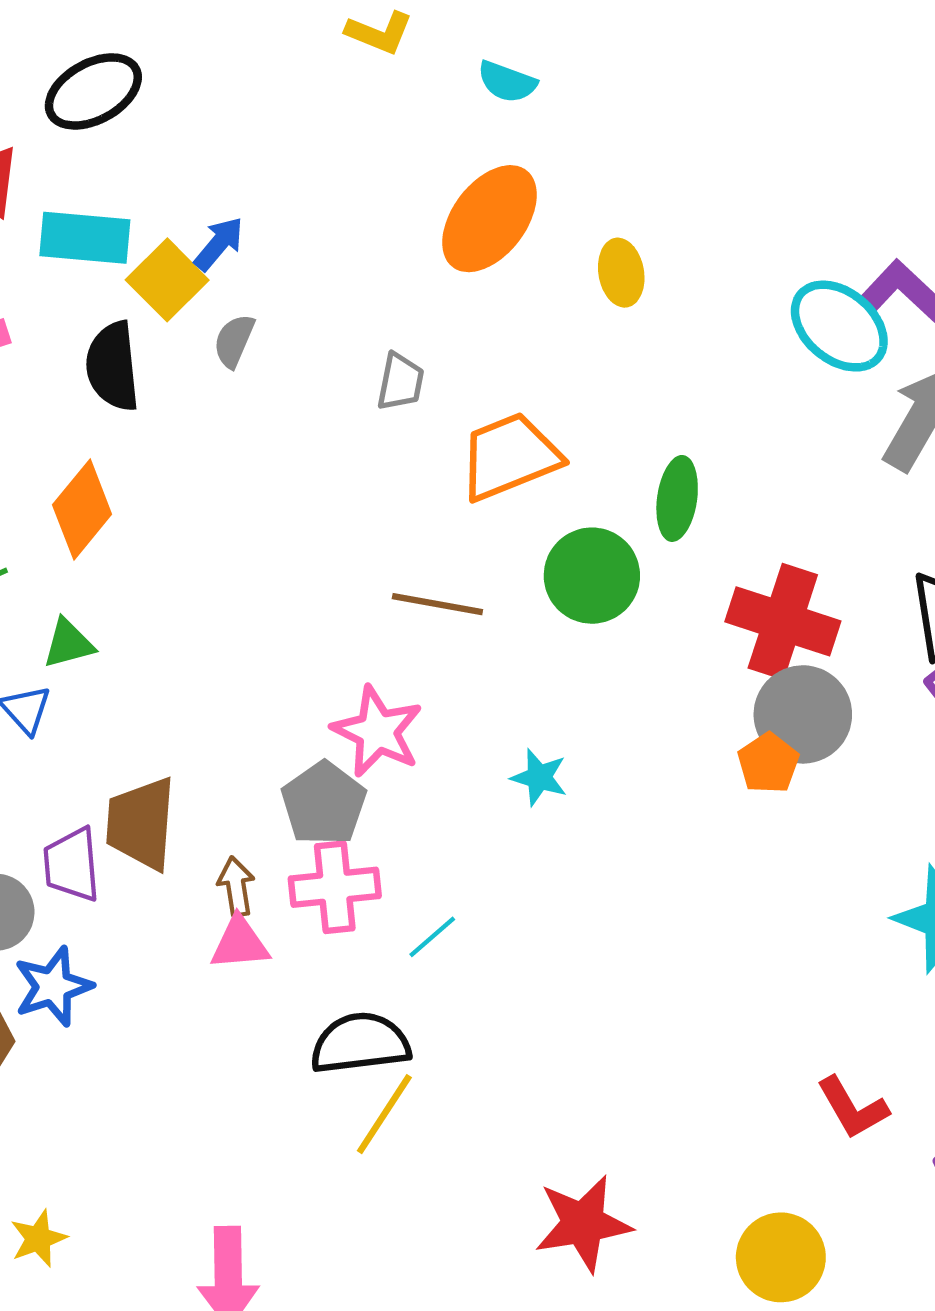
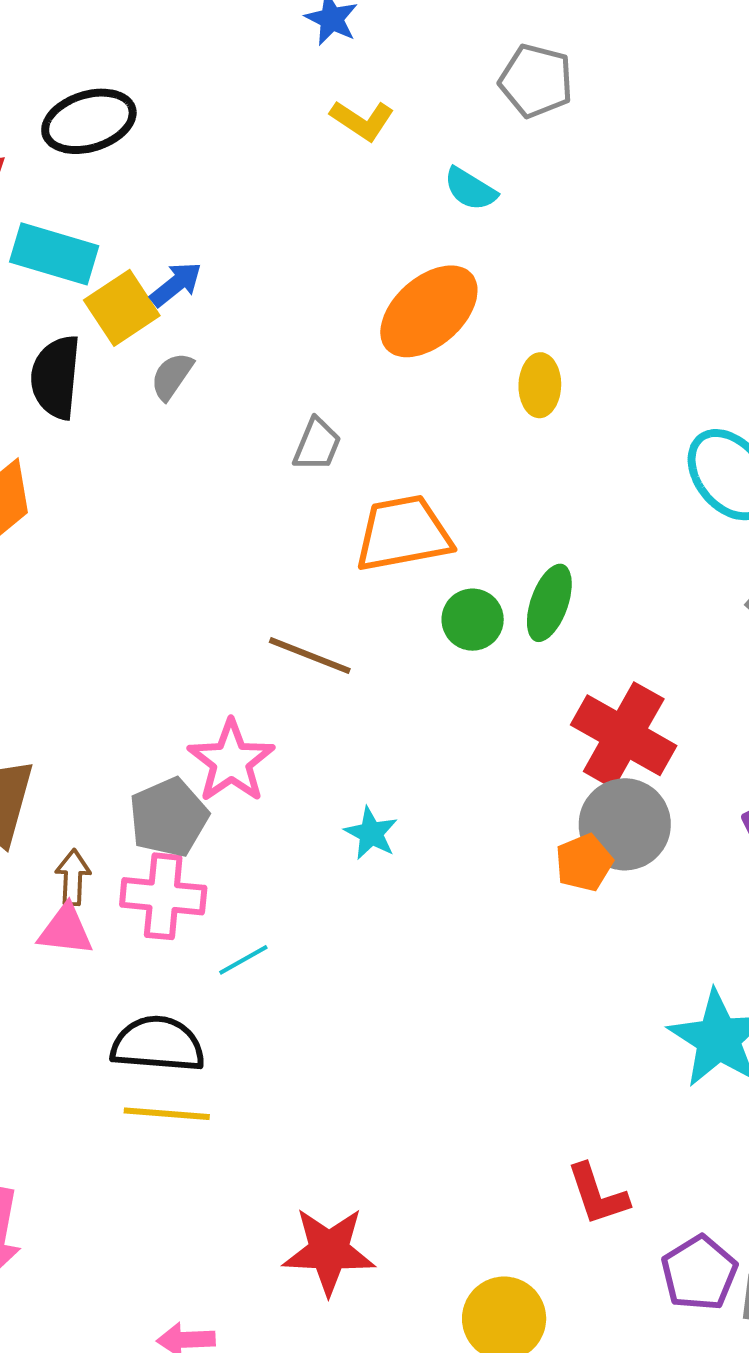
green circle: (592, 576) -> (473, 620), moved, size x0.7
yellow line: (384, 1114) -> (167, 1114), turned 50

